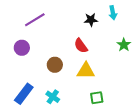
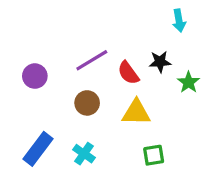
purple line: (35, 20) -> (92, 60), moved
black star: (91, 20) -> (160, 62), moved
green star: (124, 45) -> (188, 82), moved

